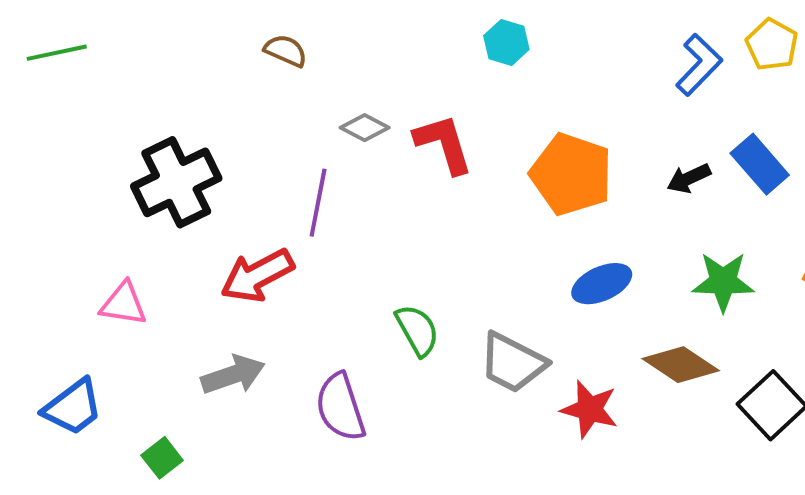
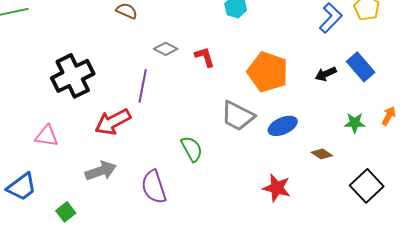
red L-shape: (444, 144) -> (205, 57), size x0.7
green star: (723, 282) -> (355, 123), moved, size x0.7
gray trapezoid: (513, 363) -> (238, 116), moved
brown diamond: (681, 365) -> (322, 154), moved, size x0.6

